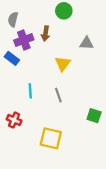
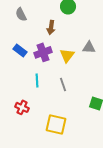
gray semicircle: (13, 19) -> (21, 14), turned -40
purple cross: (24, 40) -> (43, 52), moved
gray triangle: (87, 43) -> (89, 47), moved

